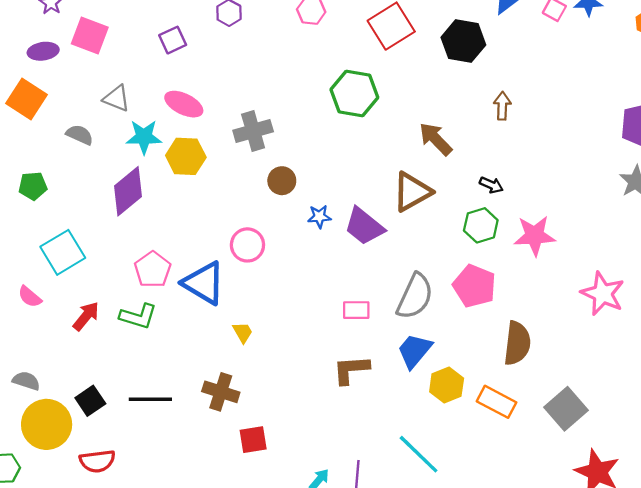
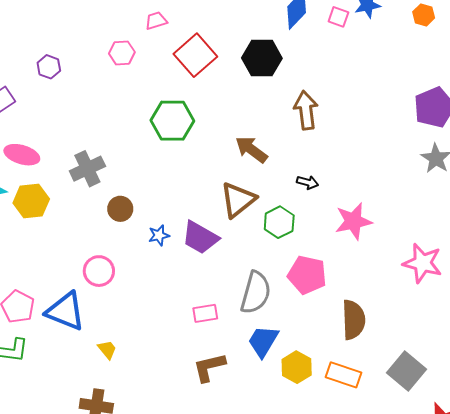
brown arrow: (502, 106) -> (306, 110), size x1.5
green hexagon: (481, 225) -> (279, 222), moved

